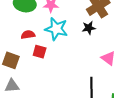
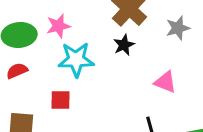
red semicircle: (28, 35) -> (17, 71), moved

